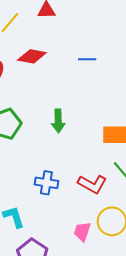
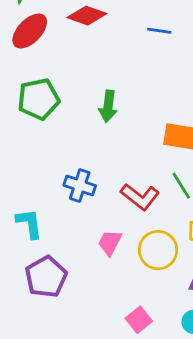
pink trapezoid: (82, 231) -> (110, 243), moved

